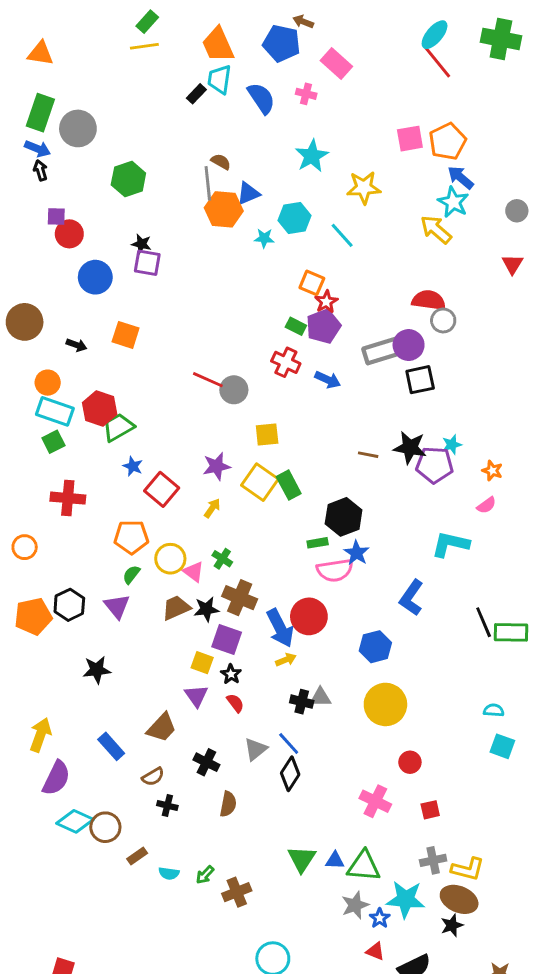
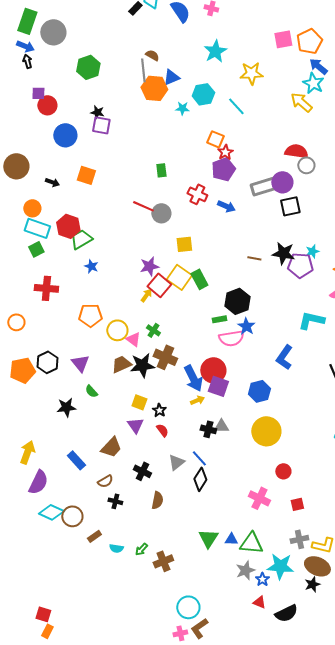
green rectangle: (296, 326) -> (161, 170), moved, turned 56
red square: (162, 489) -> (159, 285), moved
green semicircle: (131, 575) -> (91, 391), moved, turned -80
black star: (206, 609) -> (142, 365), size x1.4
purple square: (227, 640) -> (218, 386), moved

